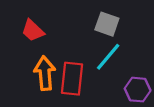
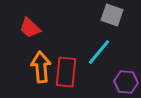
gray square: (107, 24) -> (112, 15), moved

